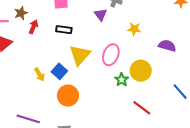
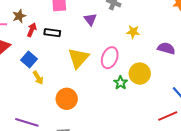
purple triangle: (101, 15) -> (90, 19), moved
black rectangle: (64, 30) -> (52, 33), moved
blue square: (59, 71) -> (29, 59), moved
red line: (142, 108) -> (168, 116), moved, turned -60

